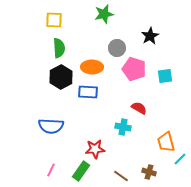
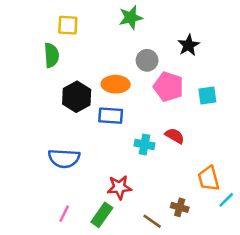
green semicircle: (59, 48) -> (51, 55), moved
cyan cross: (123, 127) -> (145, 145), moved
brown cross: (149, 172) -> (180, 207), moved

